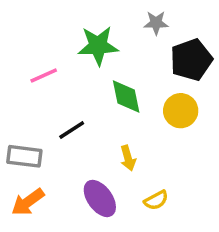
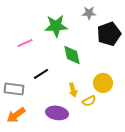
yellow circle: (181, 111) -> (103, 83), moved
purple ellipse: (100, 198) -> (57, 113), turned -45
yellow semicircle: (156, 200) -> (89, 101), moved

